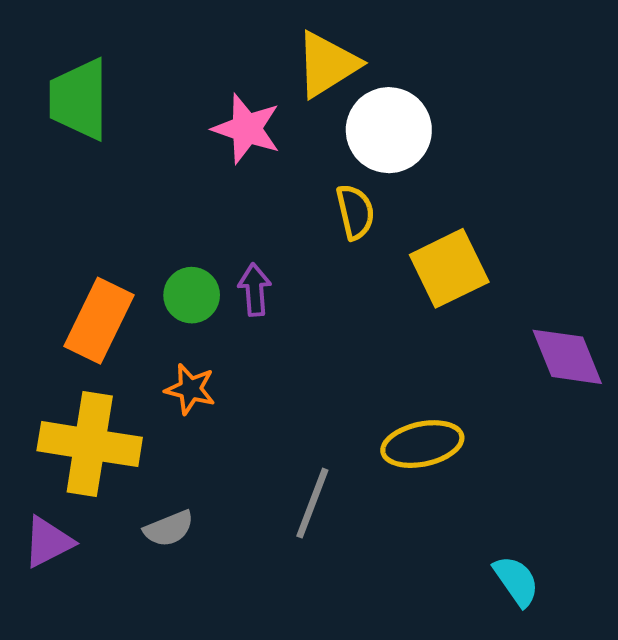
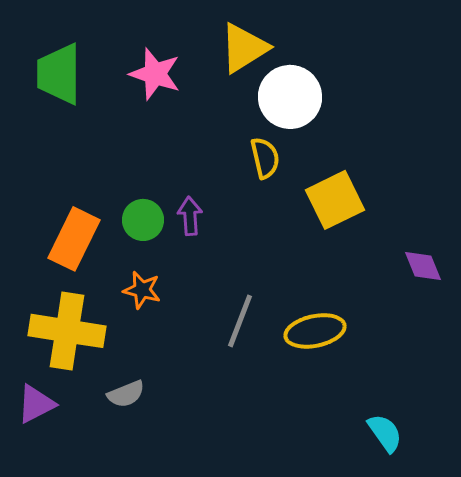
pink star: (247, 129) -> (155, 74), moved
purple diamond: (567, 357) -> (423, 266), size x0.7
gray line: (312, 503) -> (240, 321), moved

